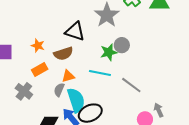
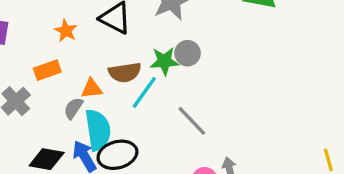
orange star: (38, 46) -> (66, 31), moved
brown semicircle: (63, 54) -> (125, 72), moved
cyan line: (100, 73) -> (144, 92), turned -75

